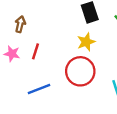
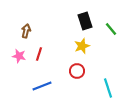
red circle: (80, 71) -> (77, 71), size x0.6

